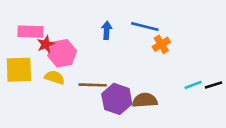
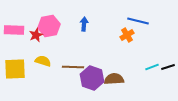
blue line: (145, 27) -> (138, 21), moved
pink rectangle: (30, 32) -> (14, 30), moved
pink hexagon: (62, 53) -> (49, 26), moved
yellow square: (19, 70) -> (15, 69), moved

